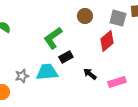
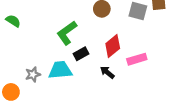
red diamond: (107, 41) -> (113, 46), moved
pink rectangle: (117, 82) -> (137, 59), moved

